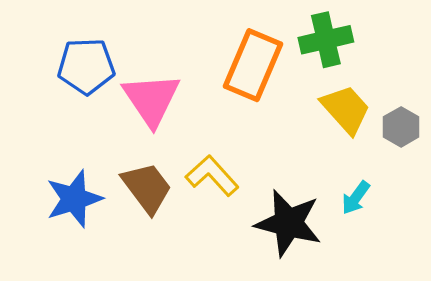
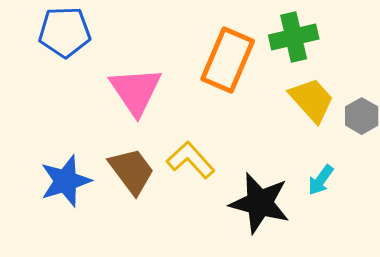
blue pentagon: (86, 66) -> (65, 32), moved

